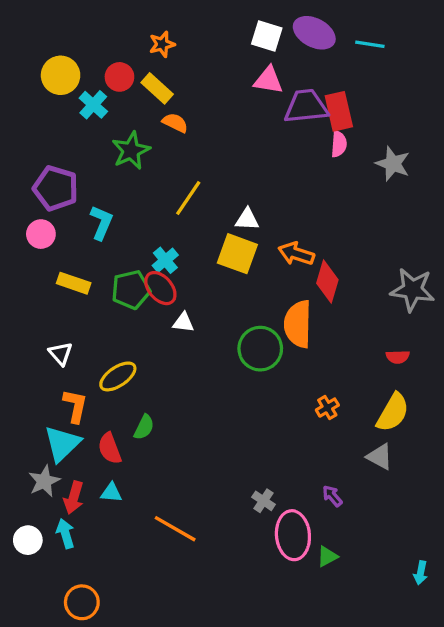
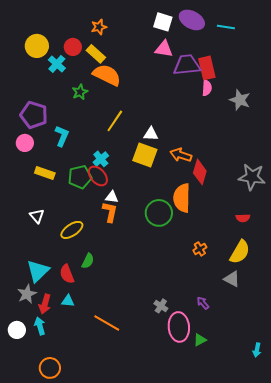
orange semicircle: (175, 123) -> (107, 75), size x1.8
green star: (131, 151) -> (80, 92), size x0.7
orange L-shape: (75, 406) -> (110, 212), moved

